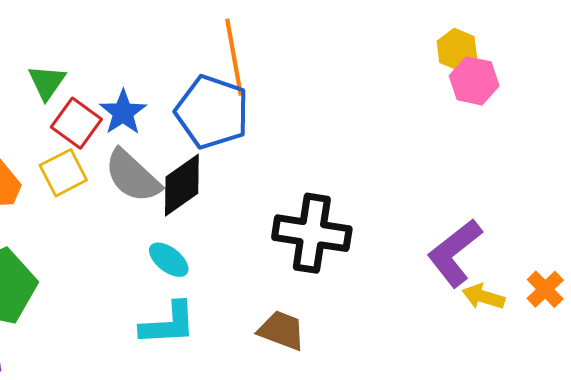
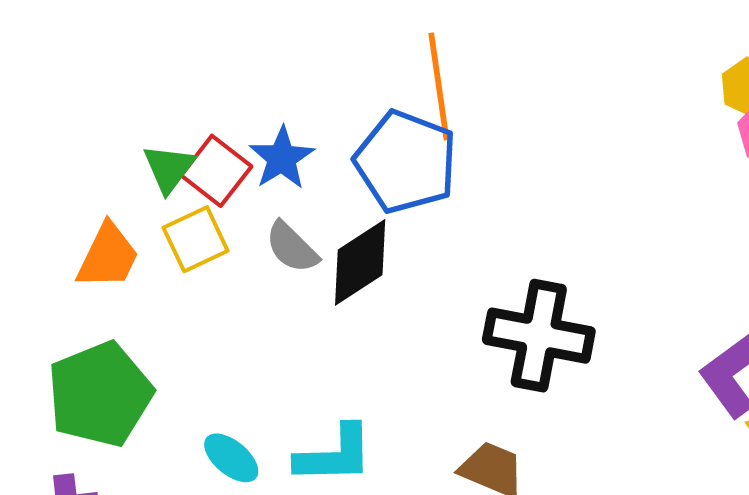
green triangle: (47, 82) -> (169, 168), moved
gray semicircle: (132, 176) -> (292, 247), size x0.7
cyan ellipse: (169, 260) -> (231, 458), moved

